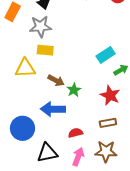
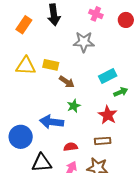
gray star: (40, 27) -> (84, 42), moved
yellow triangle: (25, 68) -> (26, 66), moved
brown arrow: (56, 80) -> (67, 82), moved

